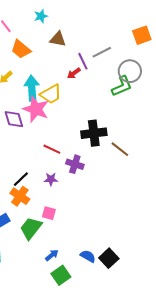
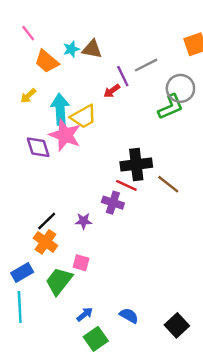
cyan star: (41, 16) -> (71, 49), moved
red line: (52, 149) -> (126, 185), moved
black square: (109, 258) -> (177, 325), moved

